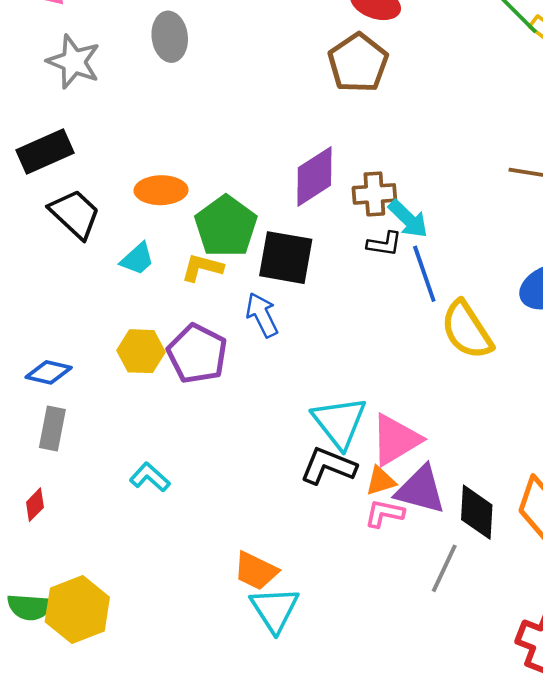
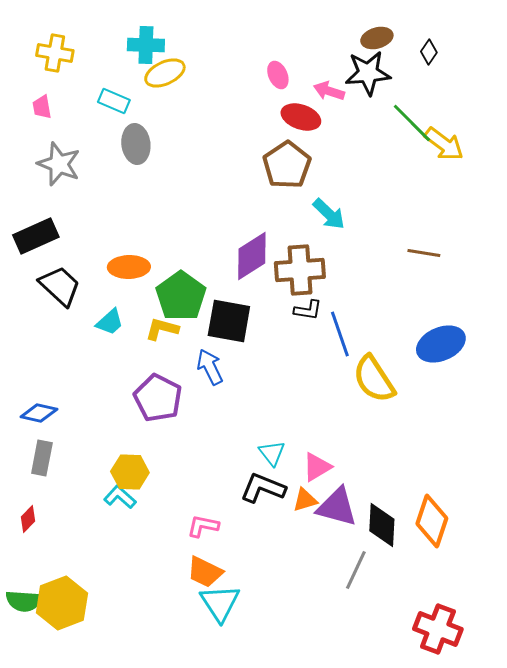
brown cross: (374, 194) -> (300, 270), size x1.4
cyan arrow: (408, 219) -> (329, 214), moved
yellow hexagon: (141, 351) -> (130, 472), moved
cyan triangle: (339, 422) -> (272, 453), size x0.6
pink triangle: (396, 440) -> (317, 467), size x0.7
pink L-shape: (384, 513) -> (203, 526), moved

